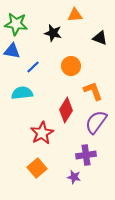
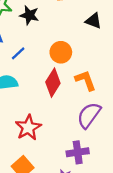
black star: (53, 33) -> (29, 15), moved
red diamond: (66, 110) -> (53, 83), moved

